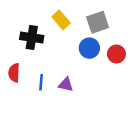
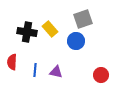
yellow rectangle: (61, 20) -> (50, 29), moved
red circle: (116, 54) -> (101, 75), moved

